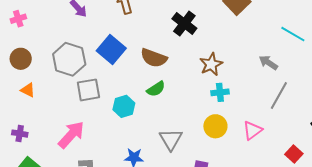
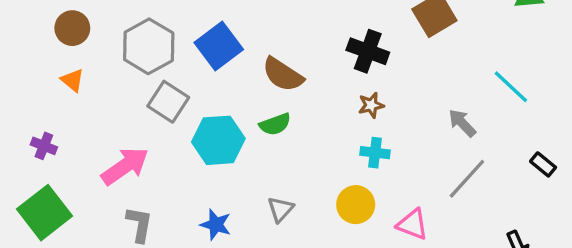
black cross: (184, 24) -> (368, 51), moved, turned -30
brown star: (211, 64) -> (371, 105), size x0.7
gray square: (88, 90) -> (168, 102), turned 30
cyan hexagon: (124, 106) -> (218, 140), size x1.4
pink triangle: (252, 130) -> (412, 224), turned 45
gray triangle: (171, 139) -> (281, 209), size x0.7

